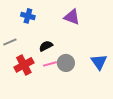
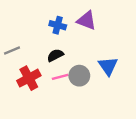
blue cross: (28, 16) -> (58, 25), moved
blue triangle: (99, 62) -> (108, 66), moved

